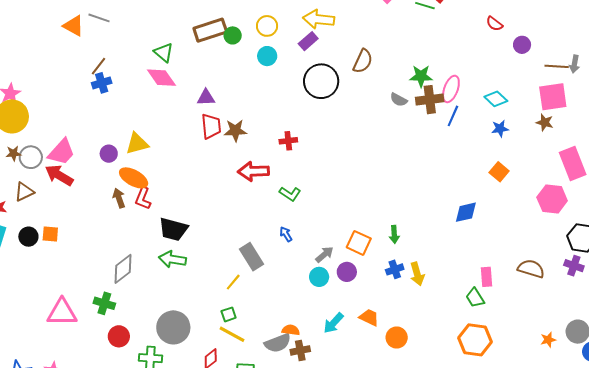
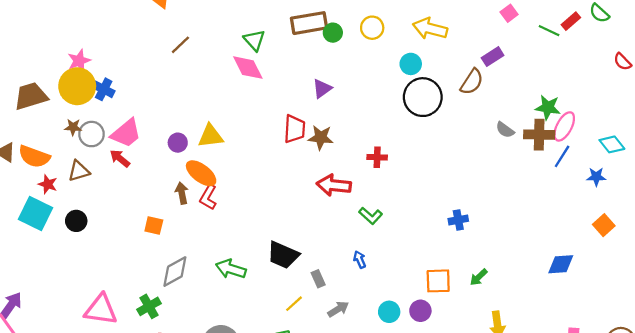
purple rectangle: (308, 41) -> (493, 57), moved
cyan circle: (267, 56) -> (411, 64), moved
green star: (421, 76) -> (548, 107), moved
blue cross: (102, 83) -> (104, 89), moved, turned 36
purple triangle: (206, 98) -> (322, 89), moved, turned -42
blue star: (500, 129) -> (596, 177), moved
red arrow: (59, 175) -> (120, 158), size x0.7
black trapezoid: (173, 229) -> (283, 255), moved
orange square: (50, 234) -> (154, 225), moved
green arrow: (394, 234) -> (479, 277), turned 42
orange square: (359, 243) -> (438, 281), turned -35
gray arrow: (324, 254) -> (338, 309), moved
gray rectangle: (251, 257) -> (318, 279), size x0.6
blue cross: (395, 269) -> (458, 220), moved
green cross: (104, 303) -> (149, 306), turned 35

